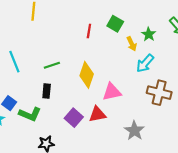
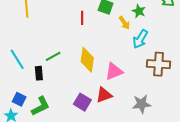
black rectangle: (47, 91) -> (39, 73), moved
green L-shape: (30, 114) -> (41, 106), turned -40
gray star: (134, 131) -> (142, 104), turned -30

